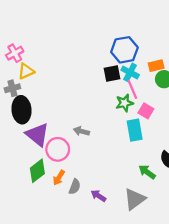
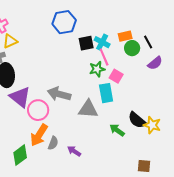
blue hexagon: (124, 50) -> (64, 22), moved
gray arrow: (81, 131) -> (59, 94), size x1.6
green diamond: (37, 171) -> (20, 155), moved
orange arrow: (59, 178) -> (39, 135), size x1.6
gray triangle: (135, 199) -> (88, 109), moved, turned 40

